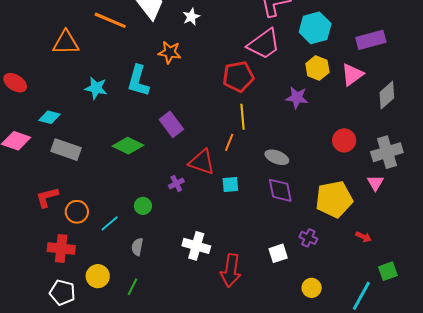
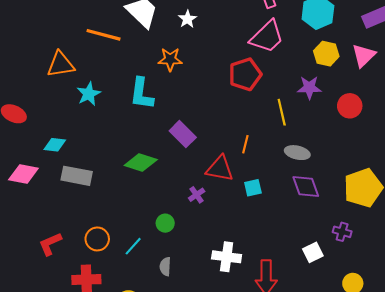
cyan star: (96, 88) -> (89, 94), moved, turned -30
yellow line: (243, 117) -> (282, 112), moved
red circle: (344, 140) -> (350, 106), moved
red L-shape: (47, 197) -> (50, 244), moved

